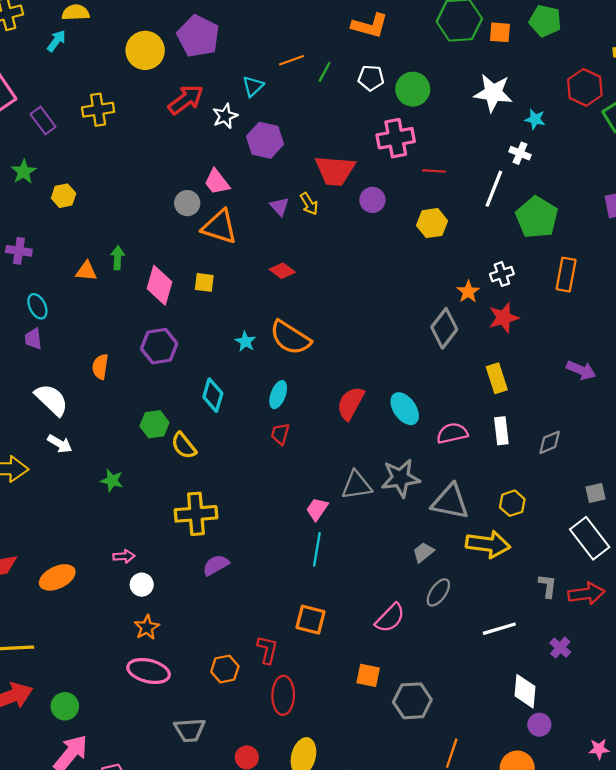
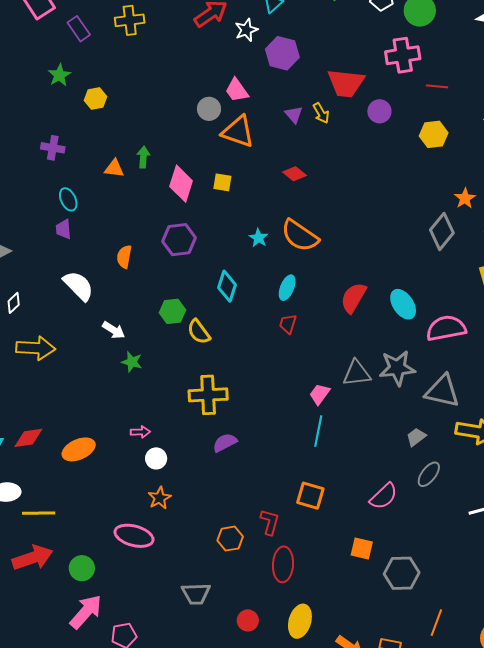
pink semicircle: (452, 433) -> (446, 328), size x1.4
white arrow: (60, 444) -> (114, 330), moved
pink ellipse: (149, 671) -> (134, 536), moved

